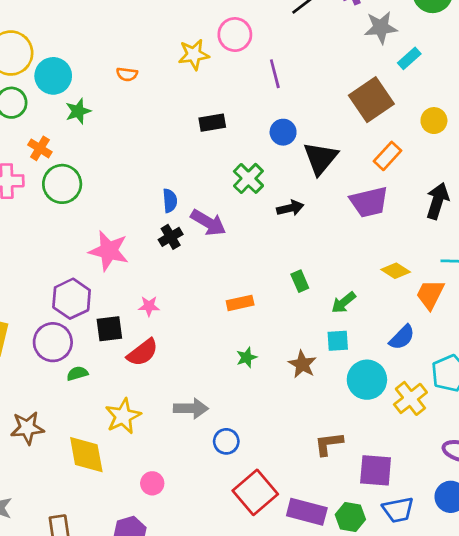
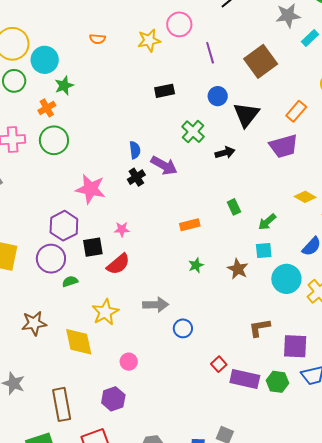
orange semicircle: (127, 74) -> (97, 39), moved
brown square: (371, 100) -> (261, 61), moved
orange cross: (40, 148) -> (47, 108), moved, turned 30
red square: (255, 492) -> (219, 364), moved, size x0.5

